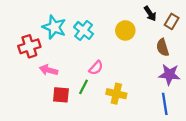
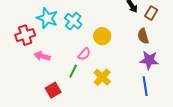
yellow circle: (125, 30) -> (102, 36), moved
yellow cross: (116, 94) -> (102, 77), turned 30
red square: (61, 95) -> (53, 90), moved, turned -35

